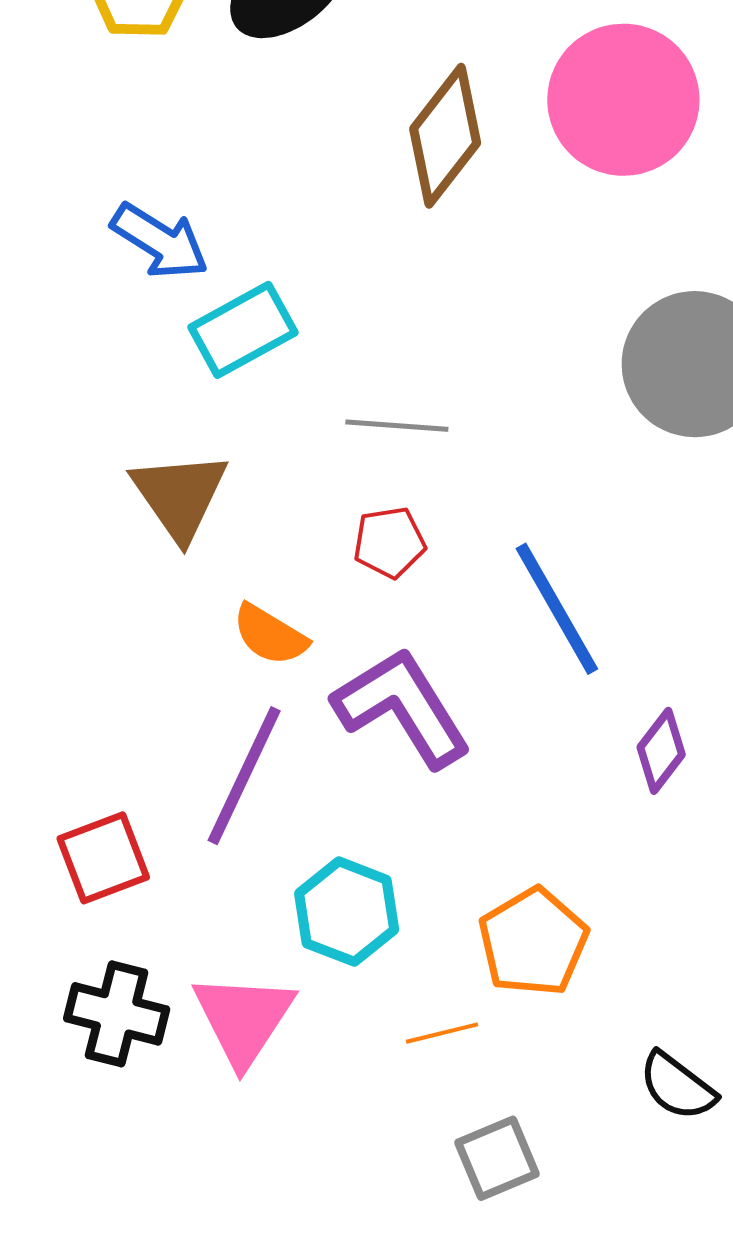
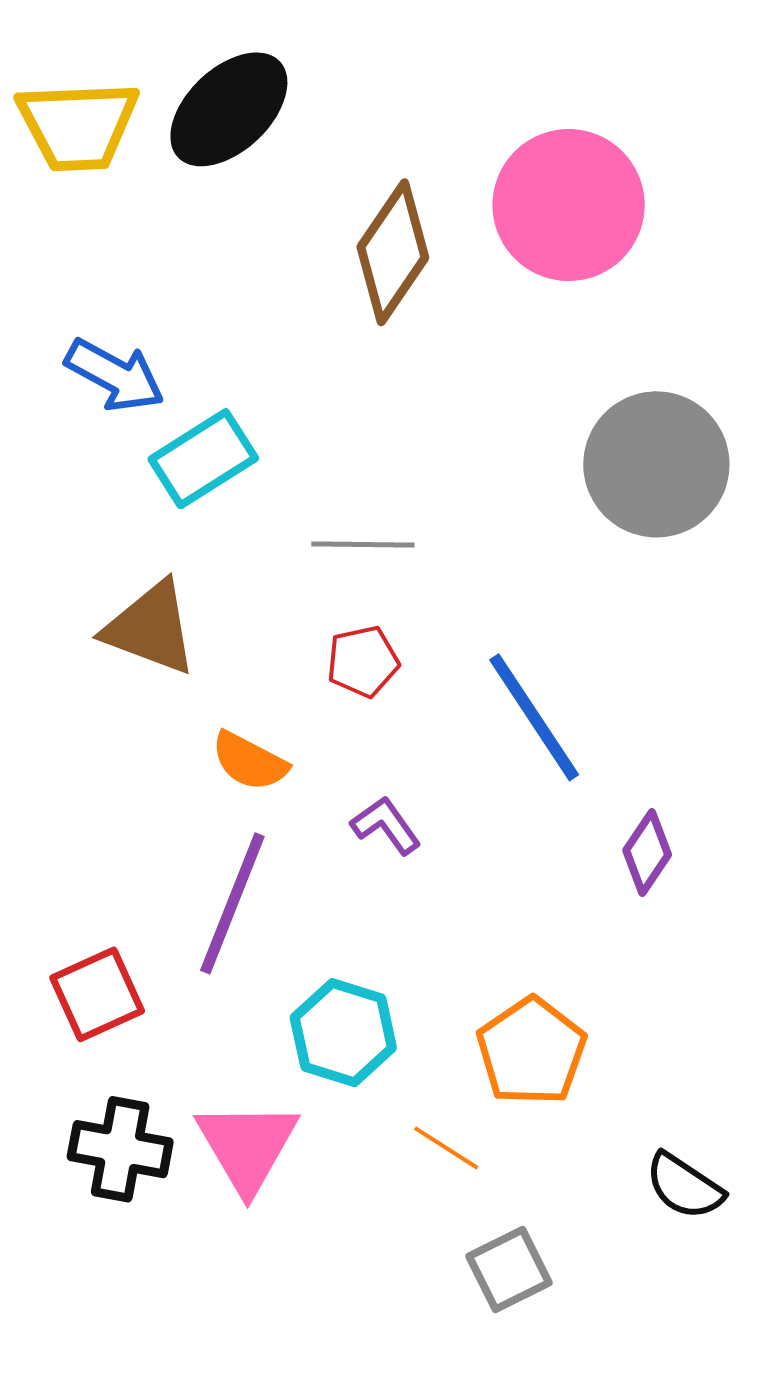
brown triangle: (180, 496) -> (151, 628), turned -31
purple L-shape: (402, 707) -> (386, 825), size x0.5
orange line: (442, 1033) -> (446, 1148), turned 50

